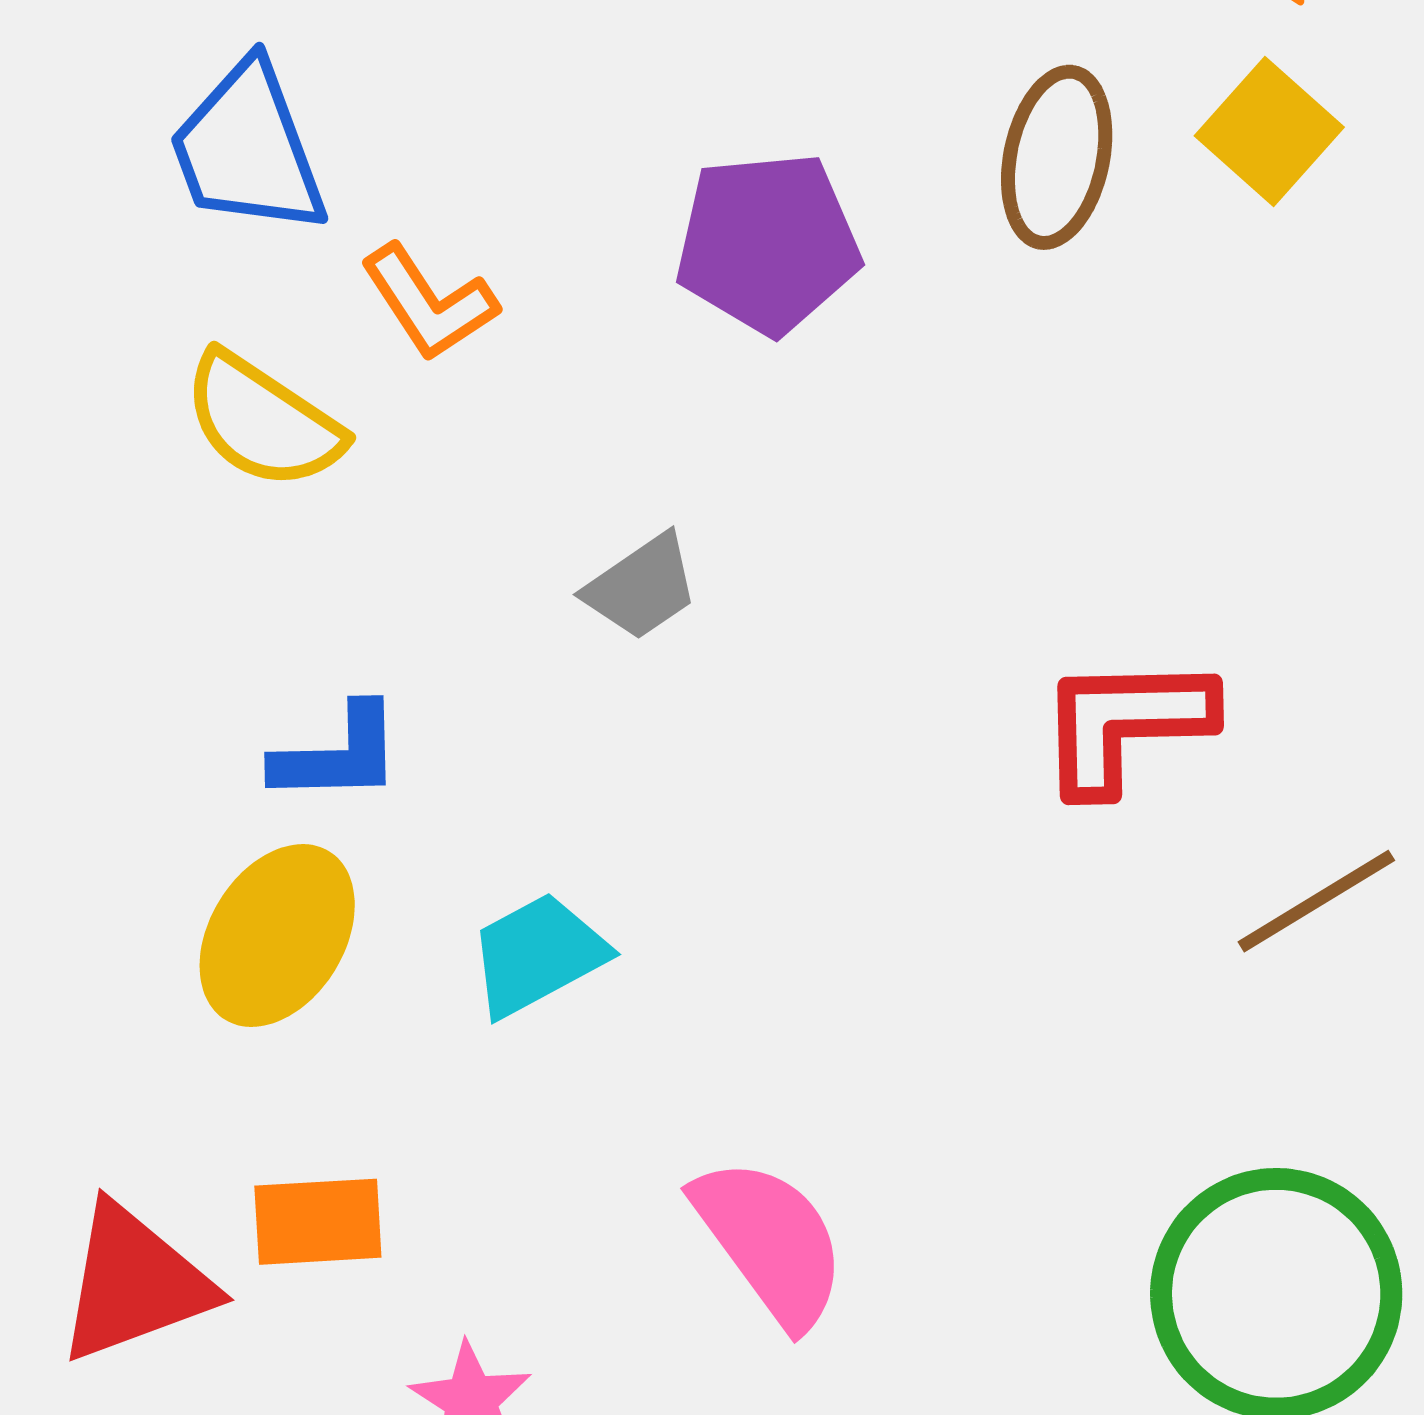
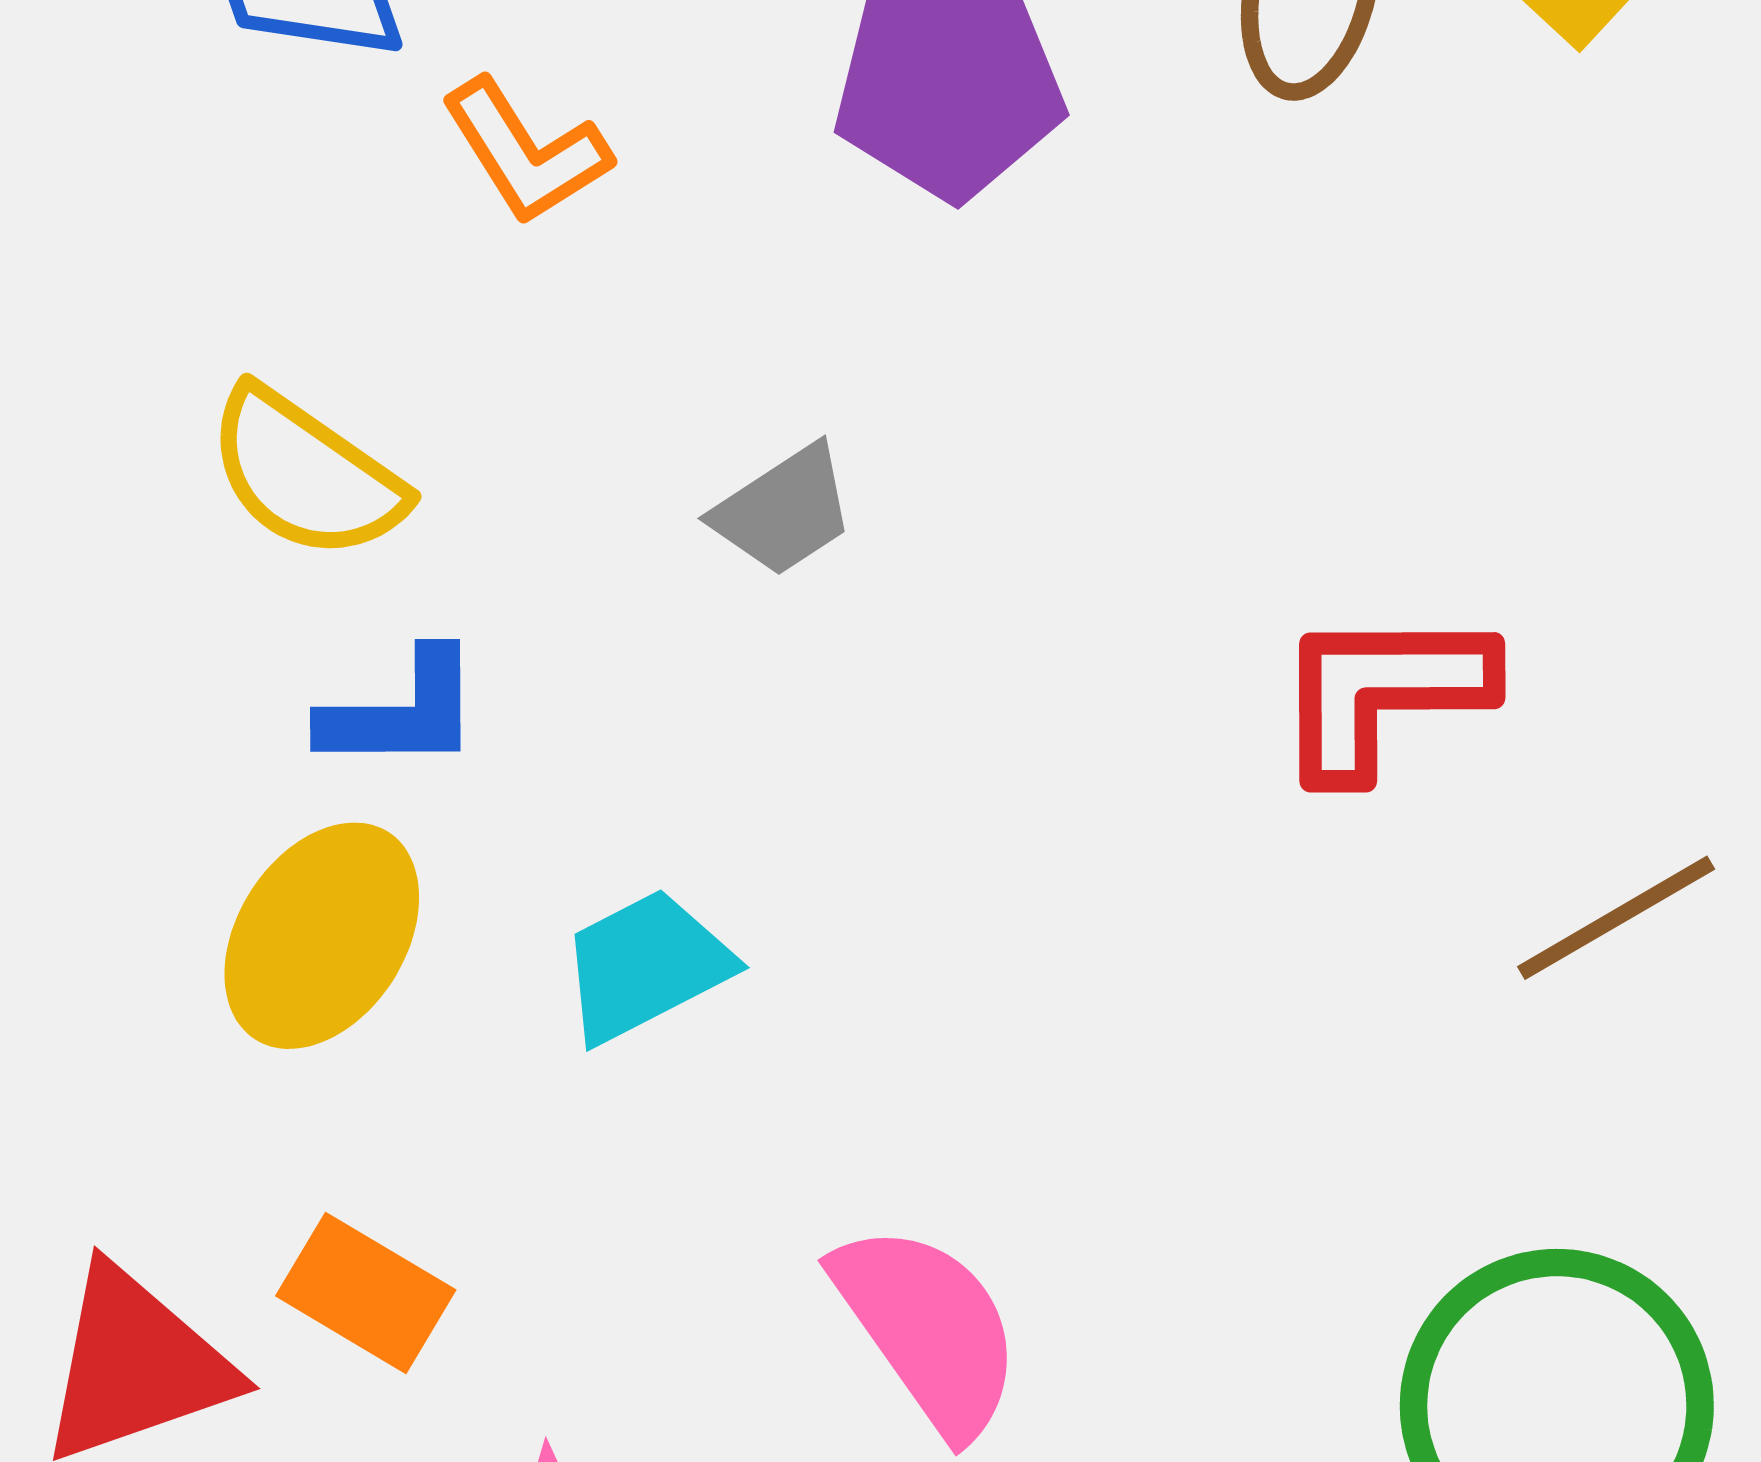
yellow semicircle: (263, 421) -> (306, 474), moved
orange rectangle: (318, 1222) -> (366, 1293), turned 33

